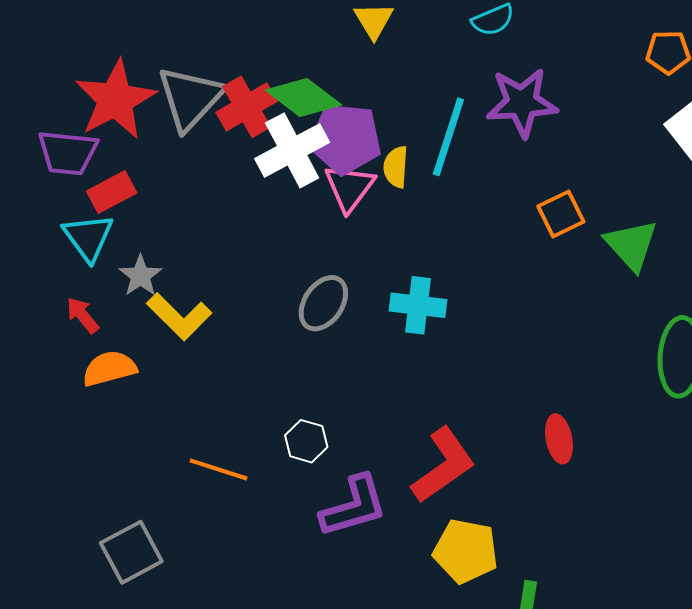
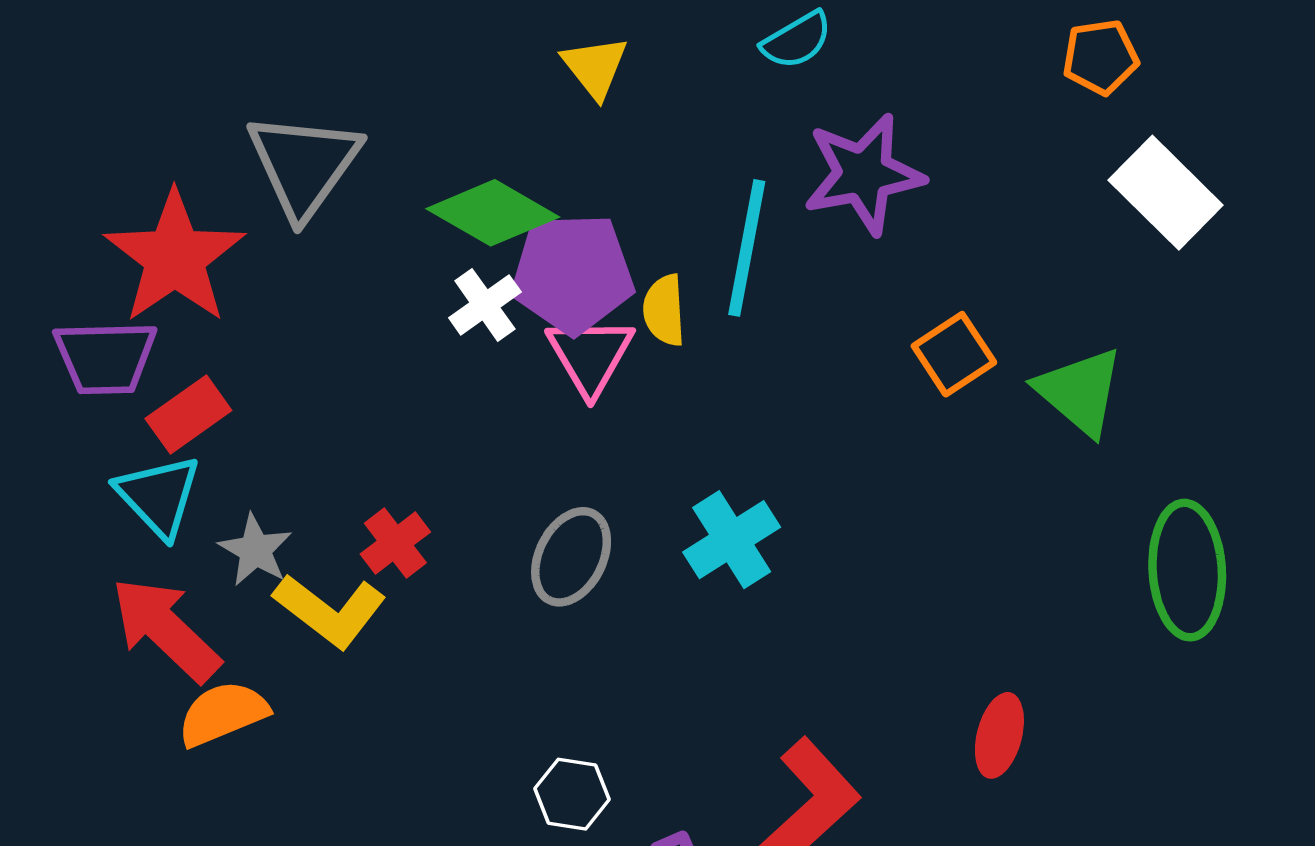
gray triangle: (190, 98) -> (304, 165), moved
red cross: (247, 107) -> (395, 543), moved, size x0.7
white cross: (292, 150) -> (485, 305), size x0.6
cyan cross: (418, 305) -> (732, 540), turned -32
red arrow: (82, 315) -> (166, 629), size x1.8
red ellipse: (559, 439) -> (999, 735), turned 33

